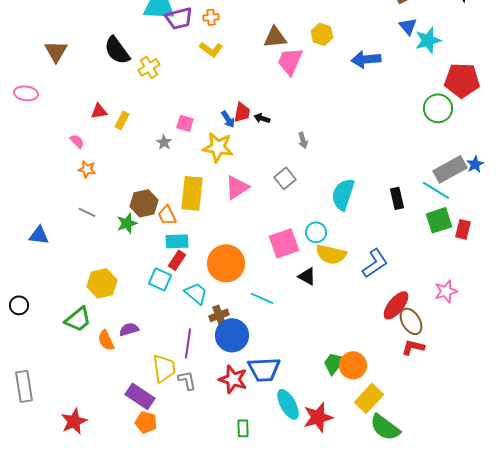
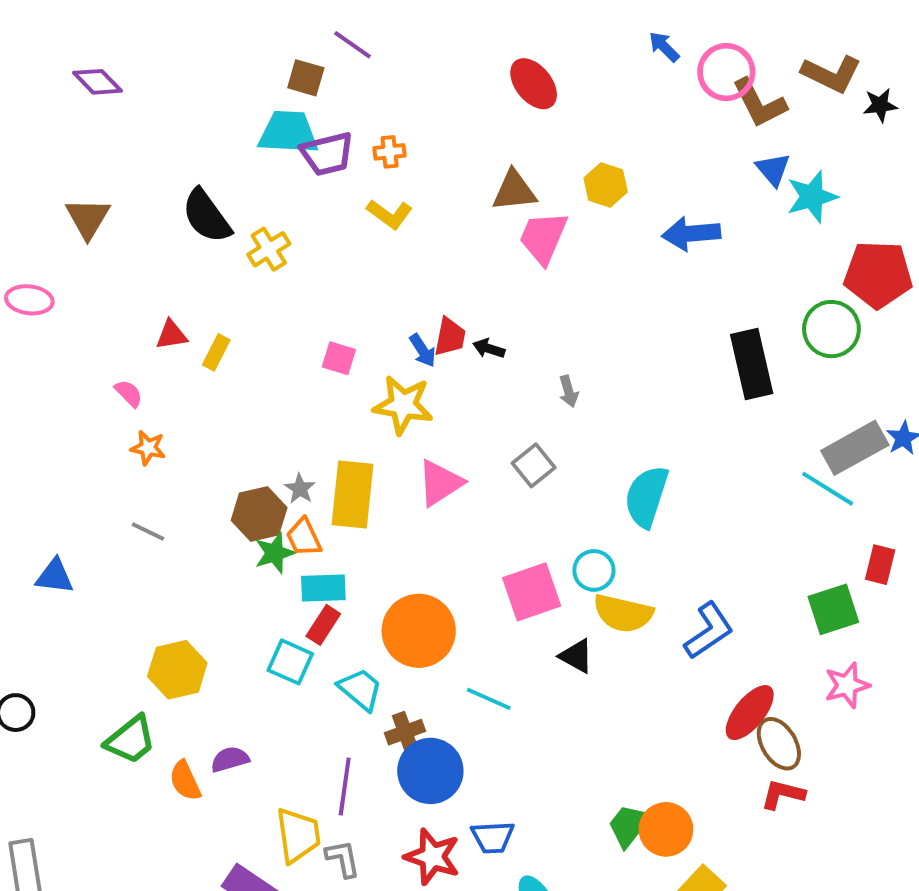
gray star: (164, 142) -> (300, 489), moved
black rectangle: (397, 198) -> (752, 364), moved, size x1.6
green square: (439, 220) -> (833, 609), moved
green star: (127, 223) -> (275, 553), moved
blue trapezoid: (264, 369) -> (493, 837), size x0.7

